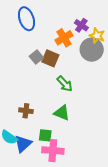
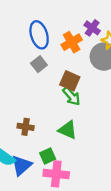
blue ellipse: (26, 19) -> (39, 35), moved
brown square: (50, 58) -> (70, 81), moved
green square: (45, 135) -> (48, 156), turned -32

